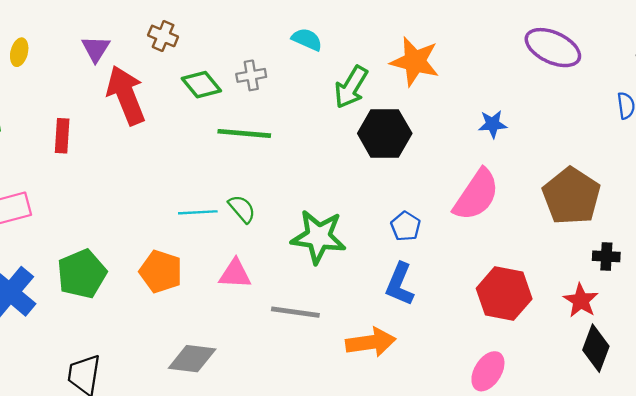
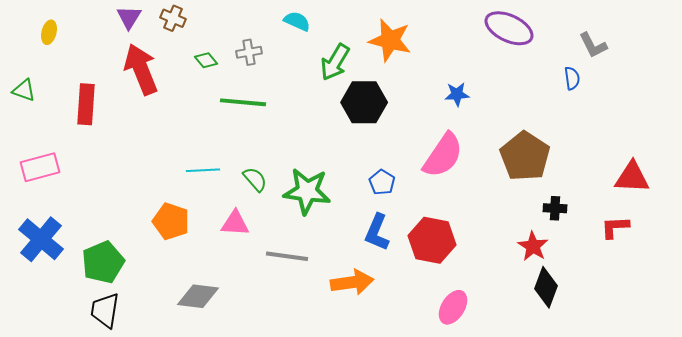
purple triangle: (96, 49) -> (129, 17), moved
green diamond: (201, 85) -> (206, 60), size x0.7
red rectangle: (62, 136) -> (86, 104), size x1.4
green semicircle: (242, 209) -> (255, 179), moved
green pentagon: (82, 274) -> (103, 262), moved
red hexagon: (504, 294) -> (432, 240), moved

